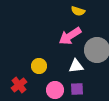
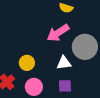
pink circle: (55, 90) -> (34, 87), moved

